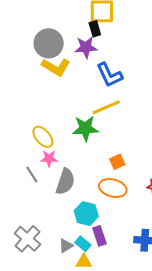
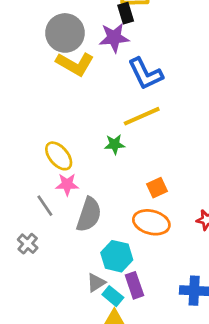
green star: (85, 128) -> (115, 144), size x0.6
gray cross: (27, 239) -> (28, 244), moved, size x0.6
gray triangle: (66, 246) -> (96, 283), moved

